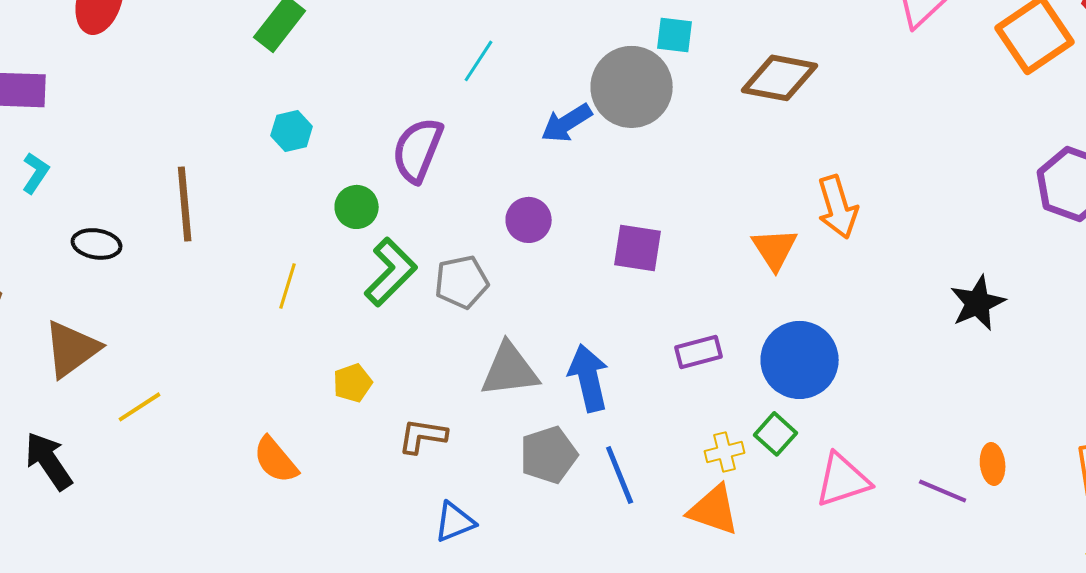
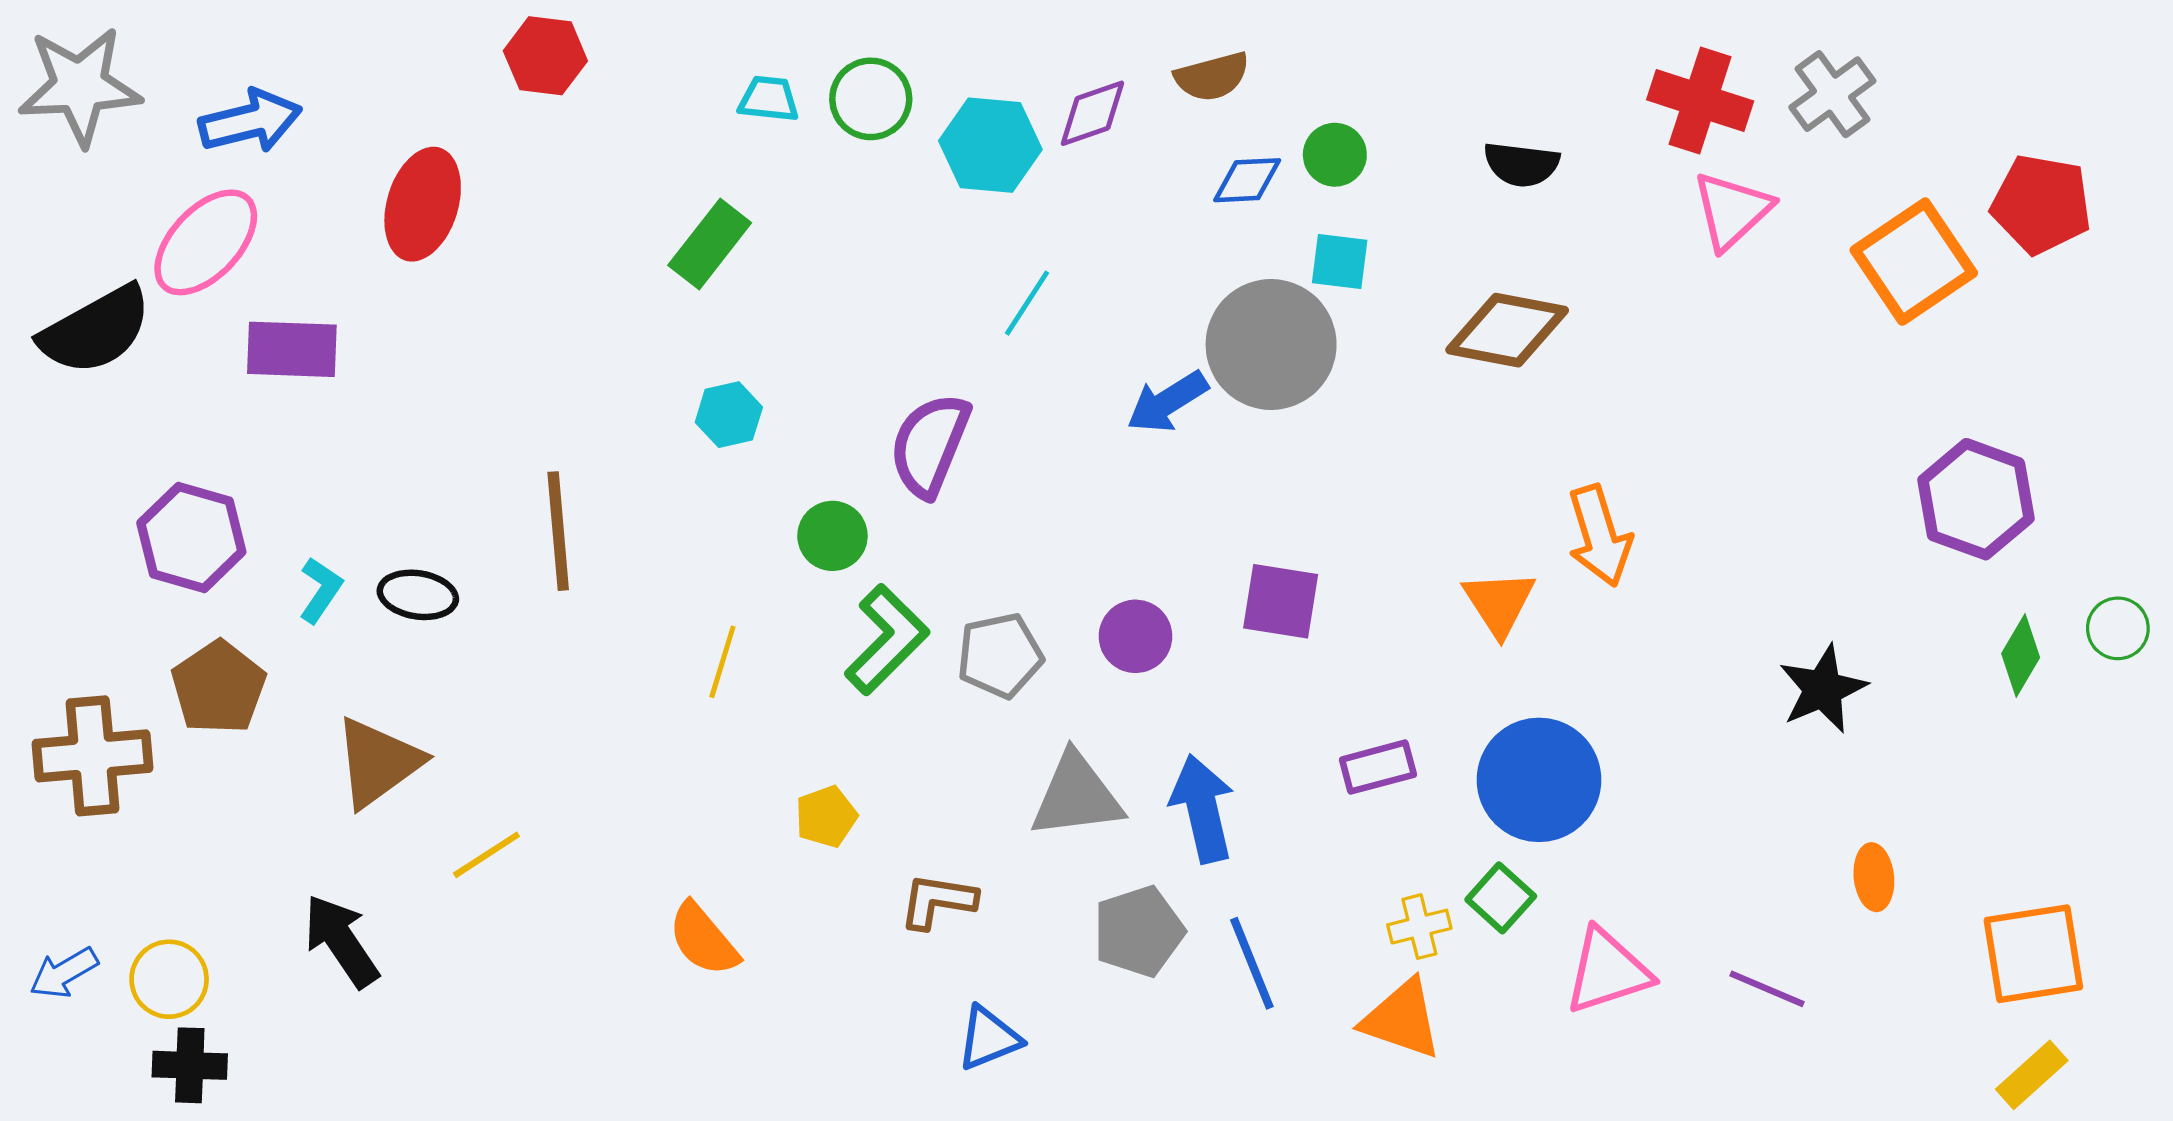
cyan L-shape: (36, 173) -> (321, 590), moved
purple circle: (529, 220) -> (1135, 636), moved
orange ellipse: (993, 464) -> (1874, 877), moved

